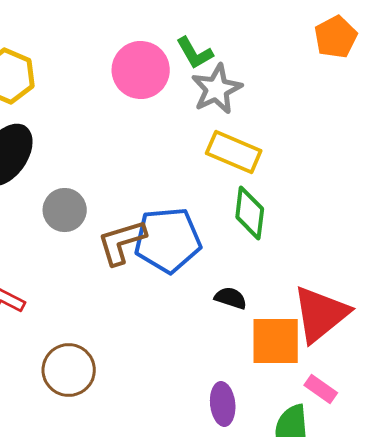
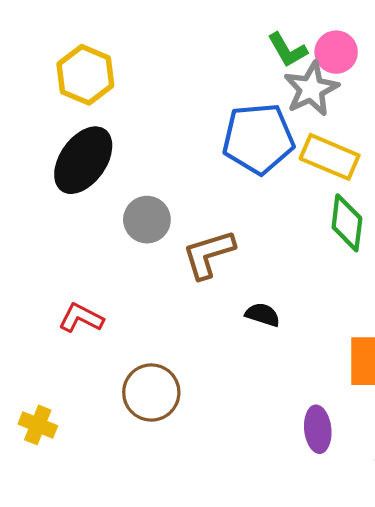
pink circle: (141, 70) -> (336, 52), moved, size x0.7
blue pentagon: (168, 240) -> (258, 139), moved
black semicircle: (231, 298) -> (263, 315), moved

